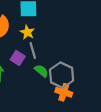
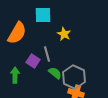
yellow star: (27, 32) -> (64, 34), moved

